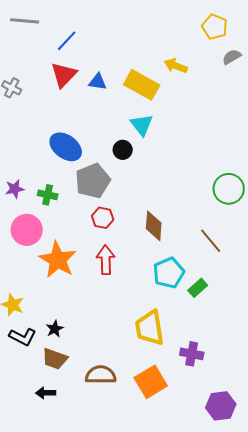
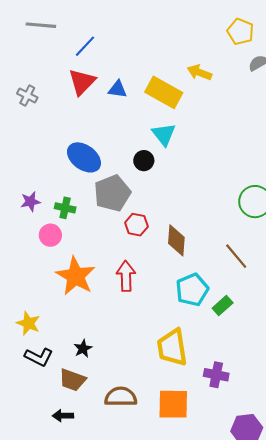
red hexagon: (103, 218) -> (136, 225), moved
pink circle: (27, 230) -> (50, 235), moved, size x0.7
black star: (55, 329) -> (83, 349), moved
orange square: (151, 382) -> (173, 404), turned 32

